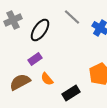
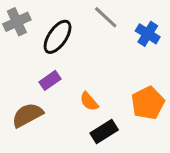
orange semicircle: (47, 79) -> (89, 101), moved

